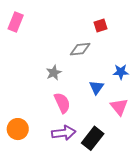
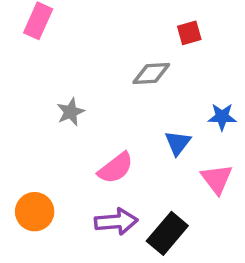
gray star: (54, 73) -> (71, 112), moved
pink semicircle: (62, 103) -> (116, 168), turned 75

